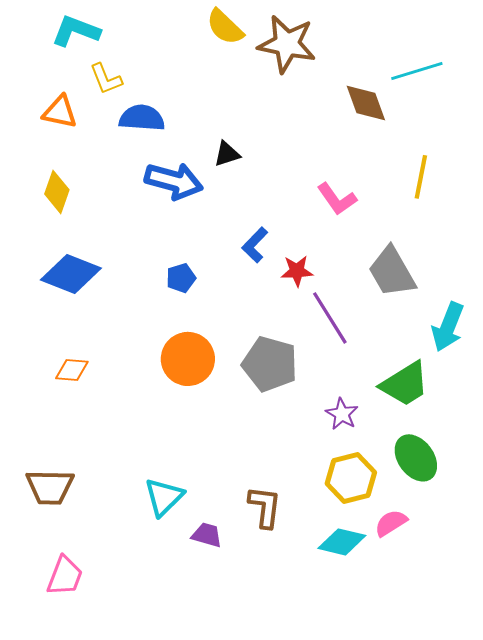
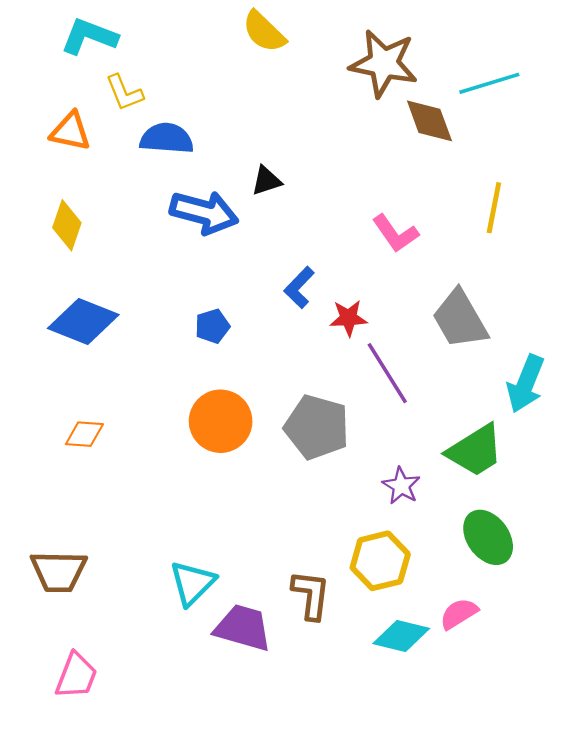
brown star: (287, 44) -> (384, 63), moved
yellow hexagon: (351, 478) -> (380, 561), moved
purple trapezoid: (207, 535) -> (243, 628), size x1.6

